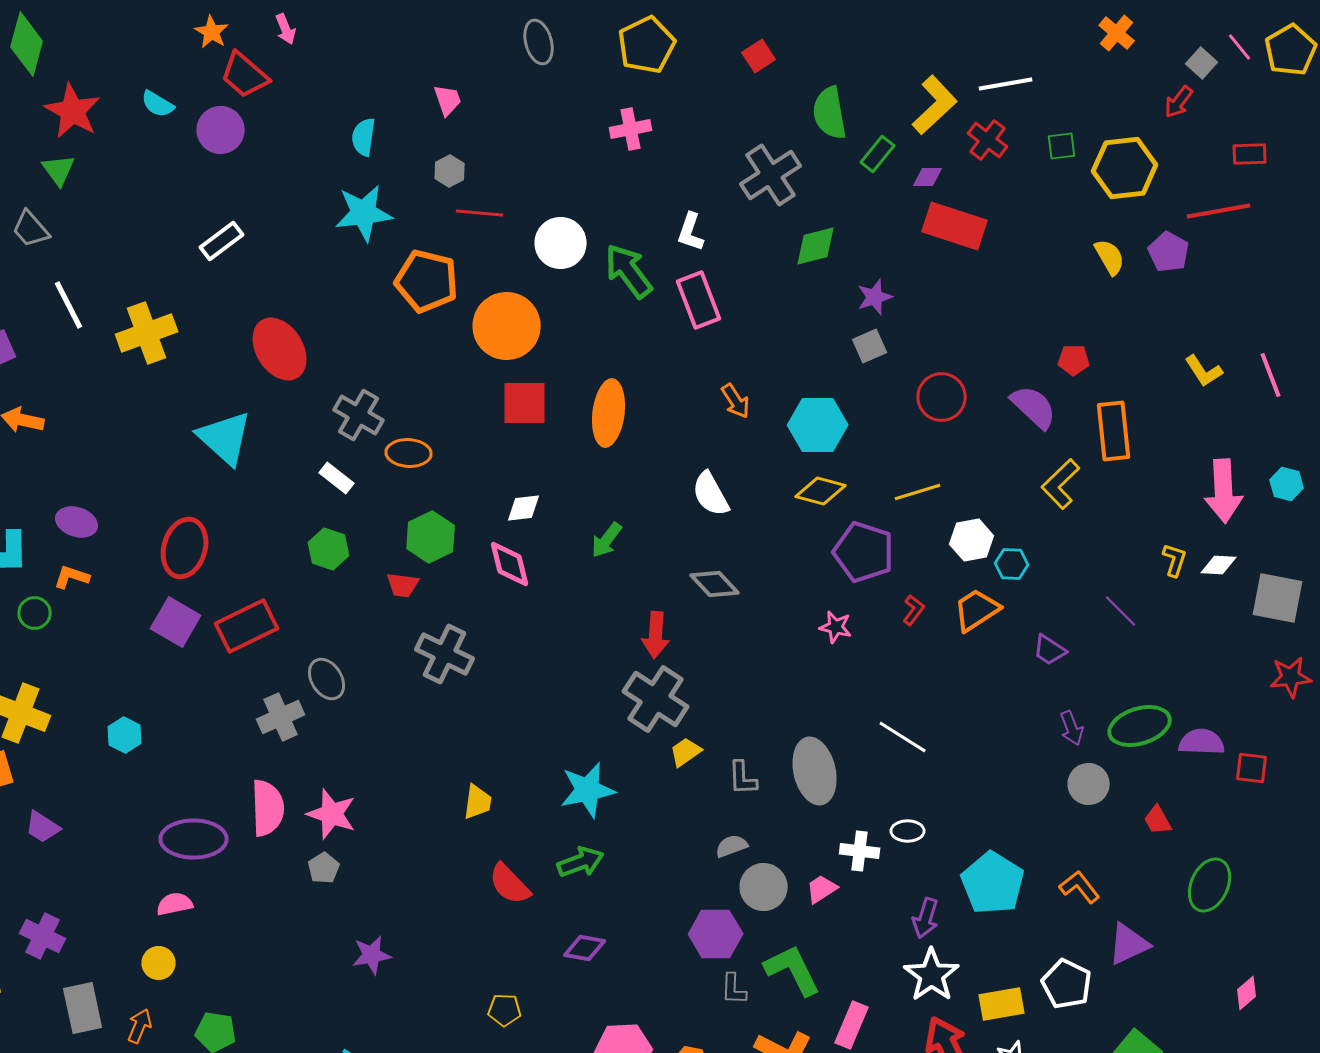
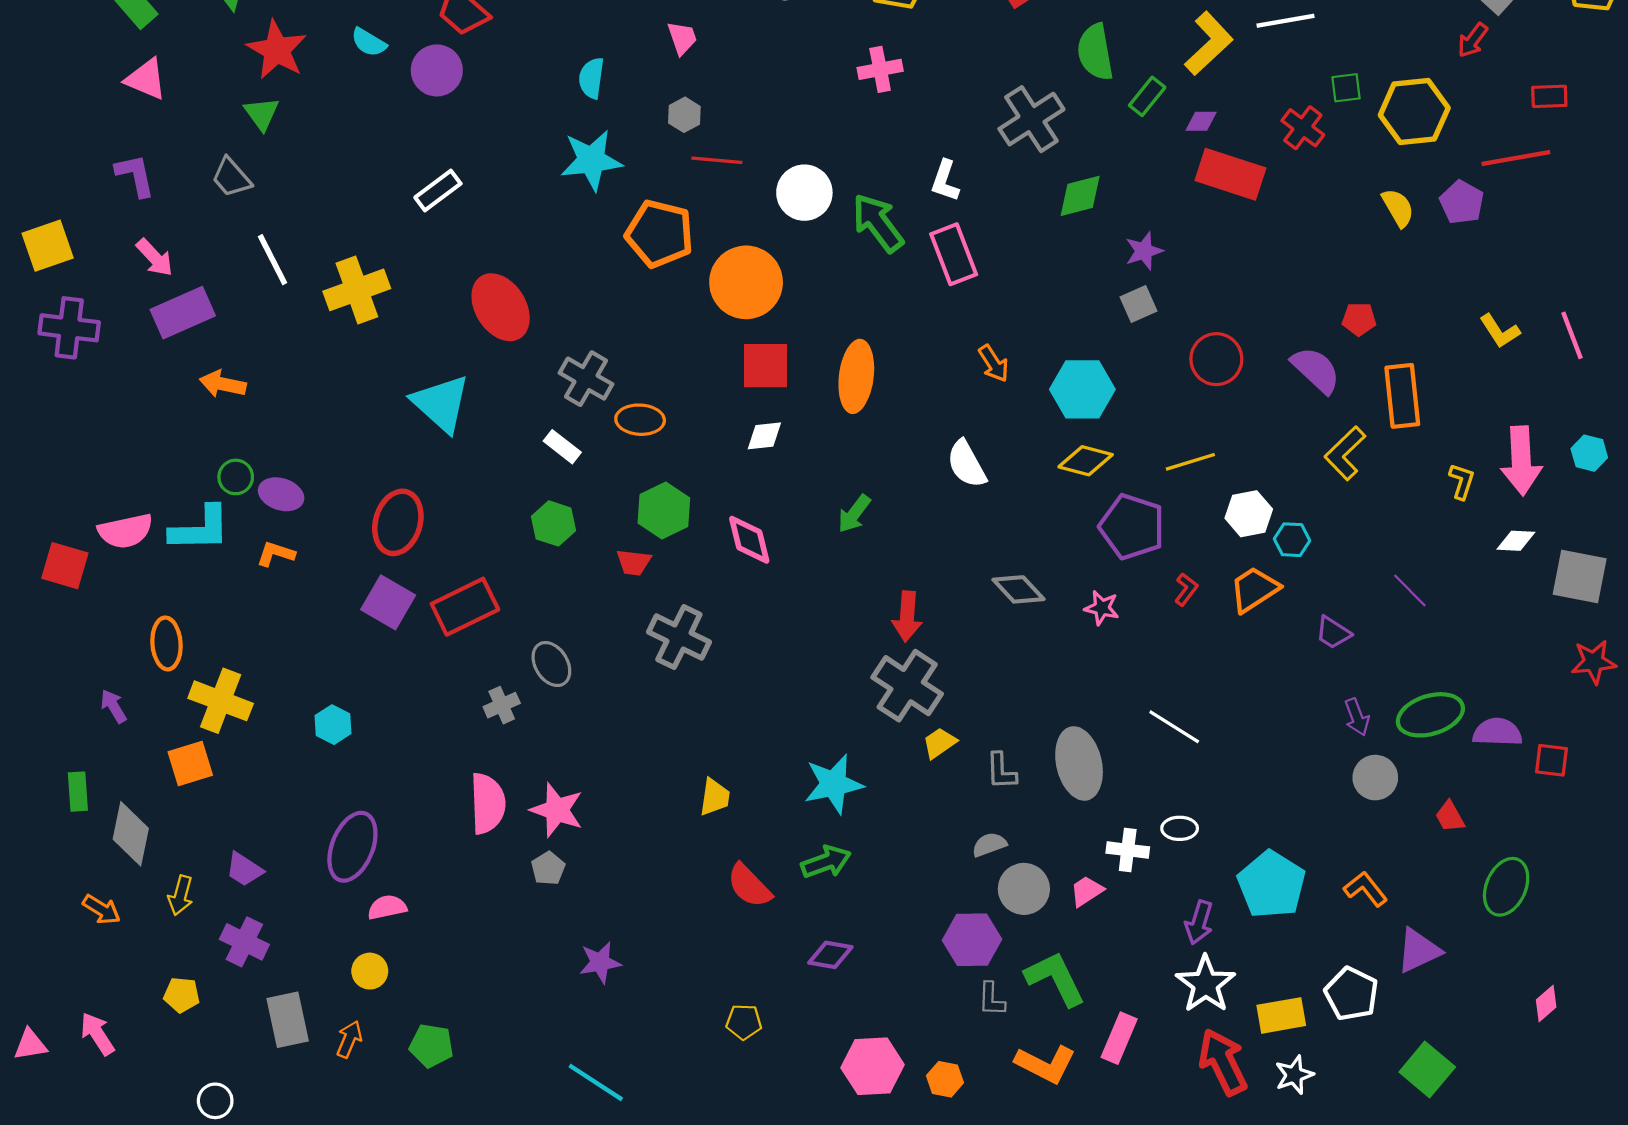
red cross: (988, 140) -> (1303, 128), moved
white diamond: (524, 508) -> (764, 436), moved
yellow L-shape: (1175, 560) -> (1462, 481), moved
gray diamond: (715, 584) -> (1018, 589), moved
green circle: (35, 613) -> (236, 477), moved
gray cross: (281, 717) -> (502, 705), size x0.7
purple trapezoid: (43, 827) -> (244, 869), moved
purple ellipse: (194, 839) -> (352, 847), moved, turned -68

